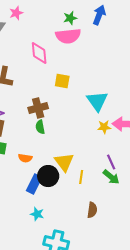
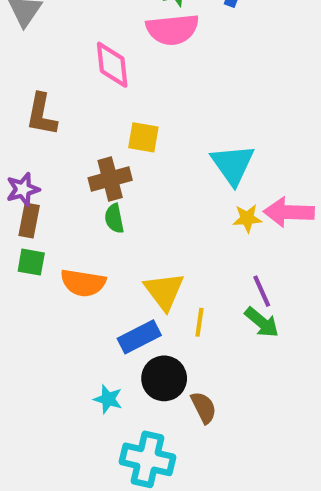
yellow square: (62, 81) -> (143, 137), moved
orange semicircle: (25, 158) -> (83, 283), size x1.5
black circle: (48, 176) -> (164, 378), moved
blue rectangle: (34, 184) -> (139, 337), moved, turned 36
brown semicircle: (92, 210) -> (204, 407), moved, turned -35

